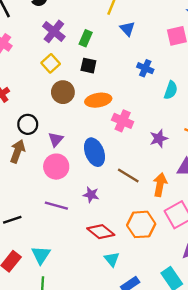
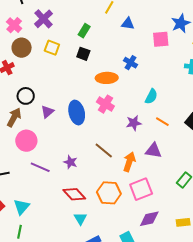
blue triangle: (127, 29) -> (128, 24), moved, turned -48
purple cross: (54, 31) -> (44, 19), moved
yellow square: (51, 63) -> (52, 48), turned -35
cyan semicircle: (171, 90) -> (151, 96), moved
brown circle: (63, 92) -> (22, 48), moved
orange ellipse: (98, 100) -> (107, 78), moved
blue ellipse: (94, 152) -> (77, 113), moved
pink circle: (56, 167) -> (26, 141), moved

